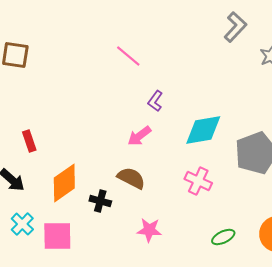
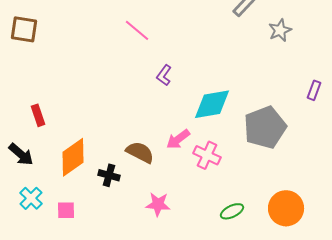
pink arrow: (139, 136) -> (178, 139), moved
pink square: (57, 236) -> (66, 210), size x0.6

